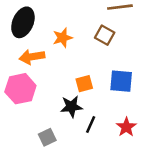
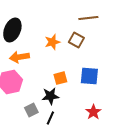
orange star: (63, 38) -> (52, 42), moved
black line: (91, 124) -> (50, 118), moved
gray square: (47, 137) -> (31, 110), moved

